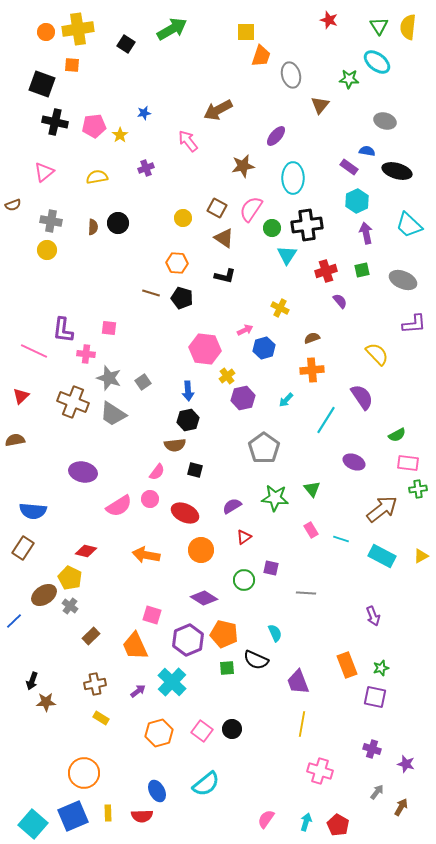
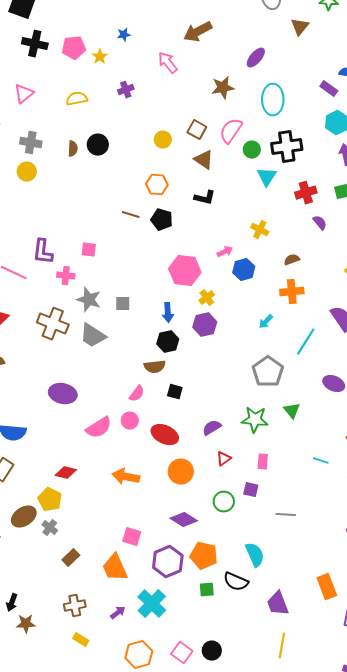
gray square: (143, 382) -> (123, 304), turned 35
purple hexagon: (243, 398) -> (205, 325), moved
gray pentagon: (264, 448) -> (268, 372), moved
pink rectangle: (311, 530) -> (263, 462), moved, turned 35
cyan semicircle: (275, 633) -> (255, 555), size x1.4

